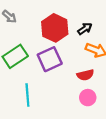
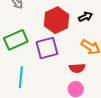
black arrow: (85, 29) -> (85, 17), moved

